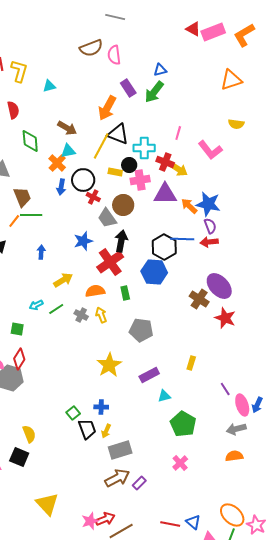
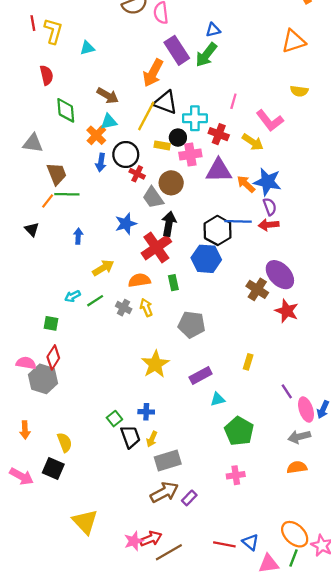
purple rectangle: (128, 88) -> (177, 50), size x1.4
yellow arrow: (178, 169) -> (253, 142), moved
pink cross: (180, 463) -> (236, 475), turned 35

